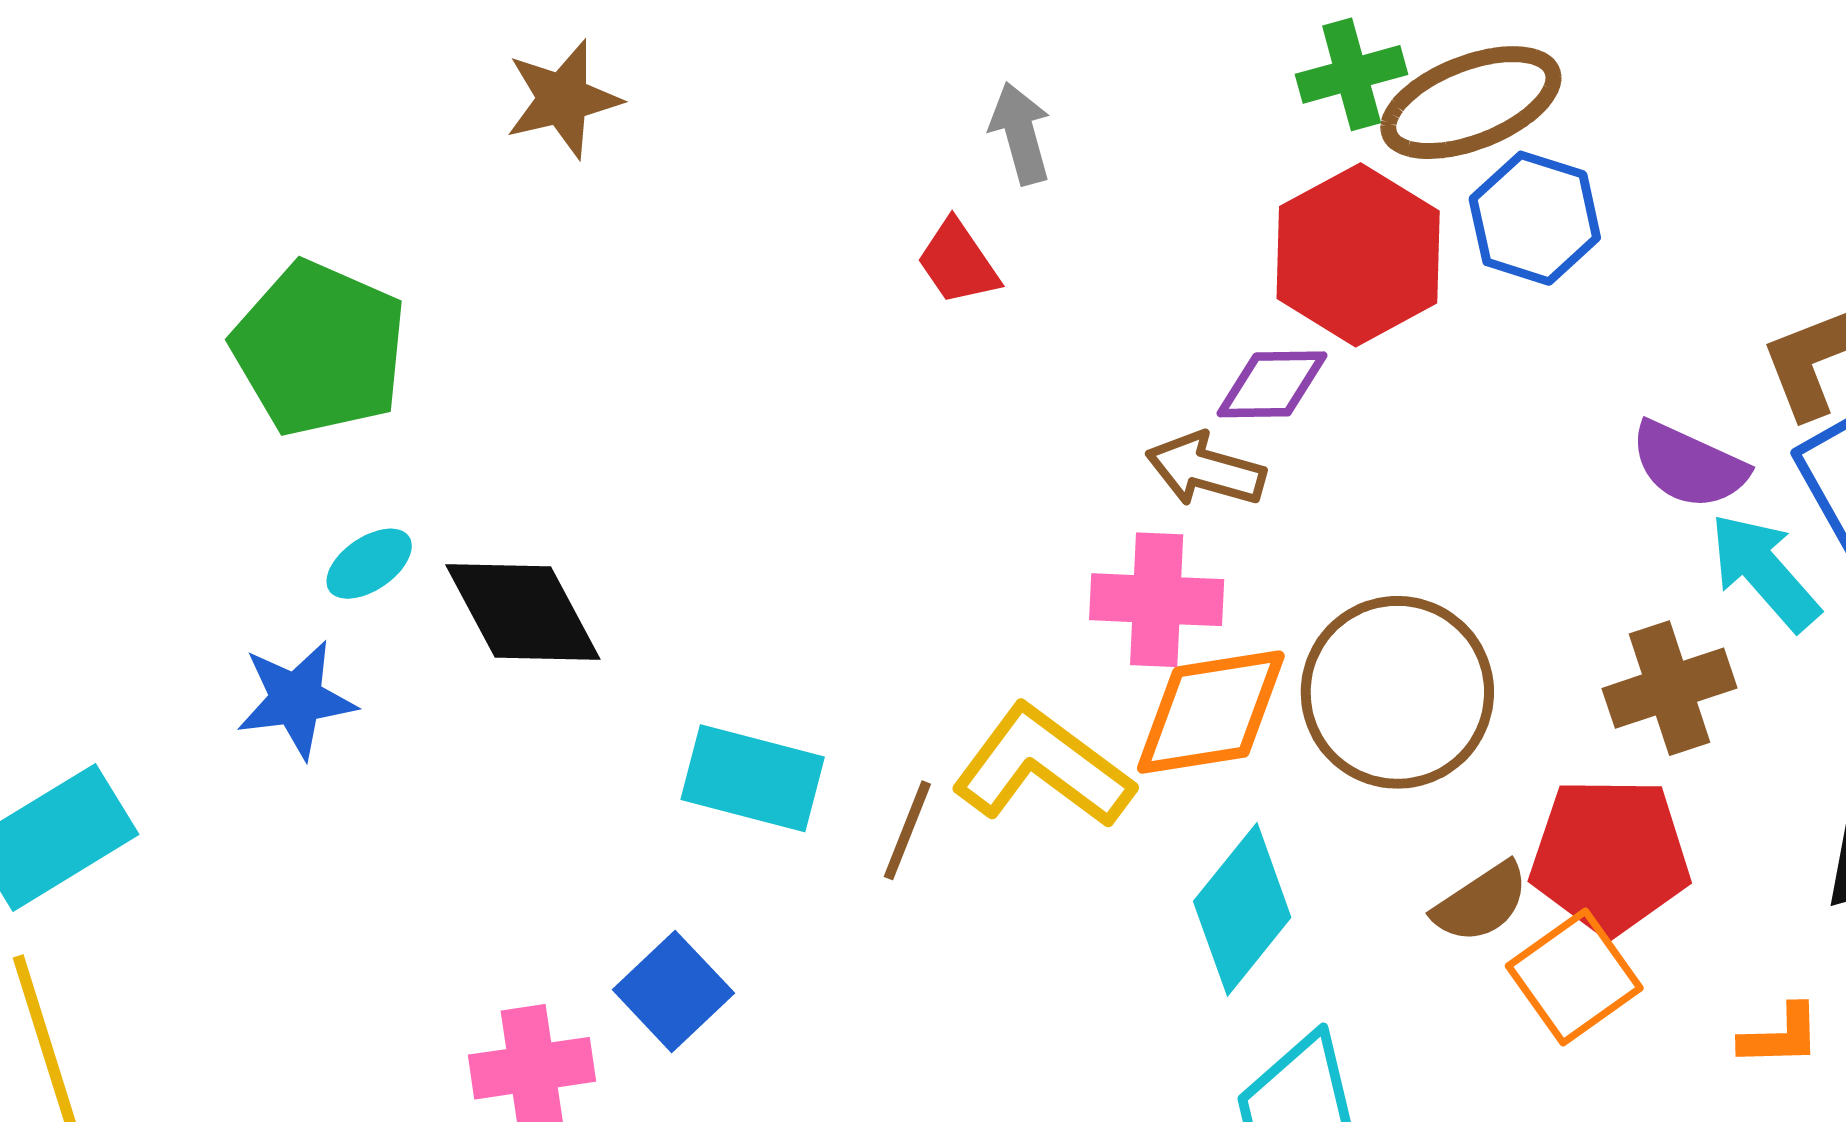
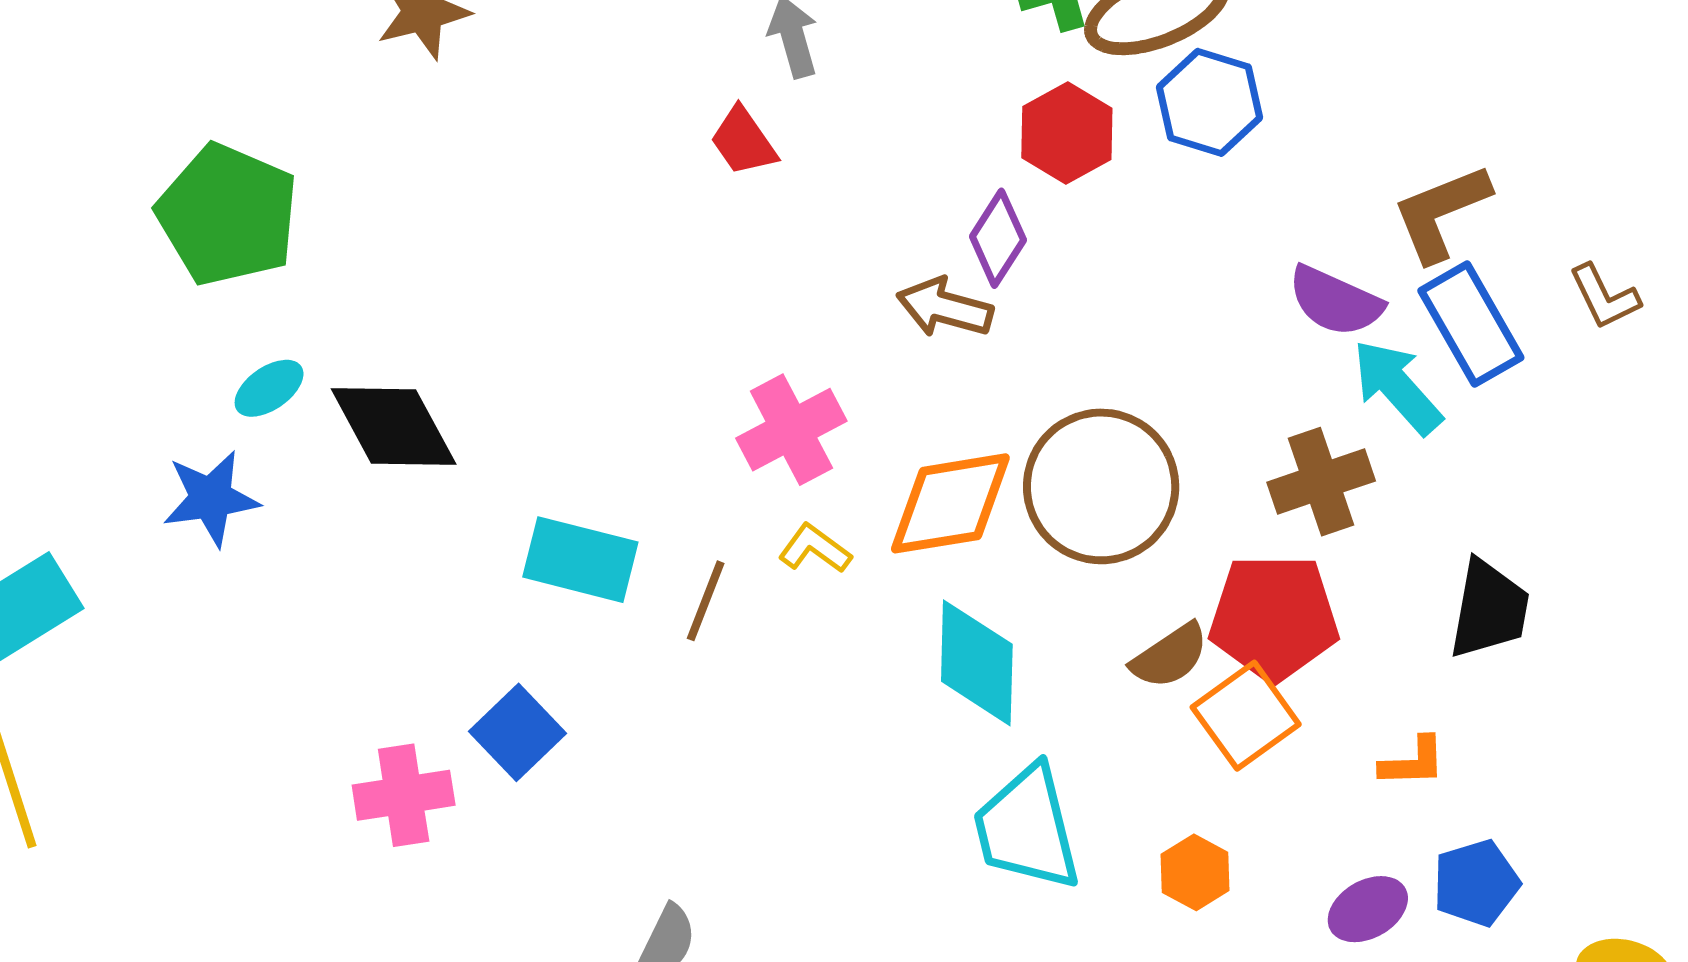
red hexagon: (1358, 255) -> (1067, 133), size x0.7
purple diamond: (1272, 384) -> (998, 238), turned -56
pink cross: (1157, 600) -> (791, 430), moved, turned -30
yellow L-shape: (1043, 767) -> (815, 549), size x0.5
cyan diamond: (1242, 909) -> (977, 663), turned -37

